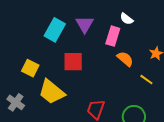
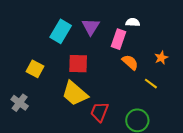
white semicircle: (127, 19) -> (133, 22), turned 144
yellow trapezoid: (52, 92) -> (75, 93), moved

